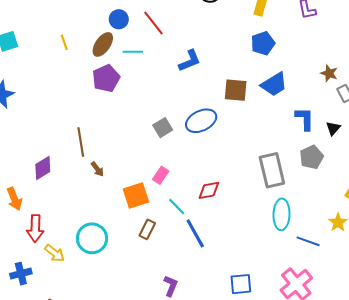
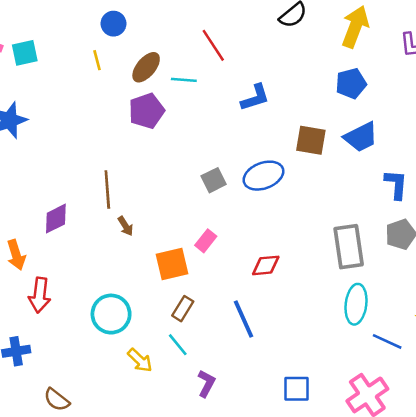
blue circle: (119, 19) -> (114, 24), moved
cyan line: (177, 206) -> (178, 345), moved
yellow arrow: (55, 253) -> (140, 360), moved

